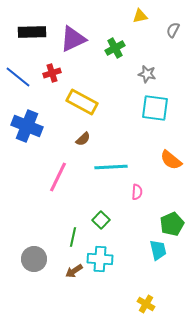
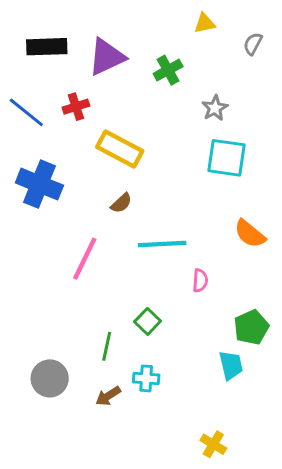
gray star: (147, 74) -> (215, 108), turned 30
cyan cross: (100, 259) -> (146, 378), size x0.7

